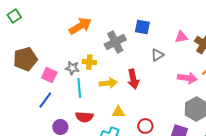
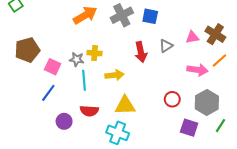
pink triangle: (181, 37) -> (192, 37), moved
gray cross: (115, 42) -> (122, 15), moved
red arrow: (133, 79) -> (141, 52), moved
yellow triangle: (118, 112) -> (125, 106), size x1.5
red circle: (145, 126) -> (172, 99), moved

